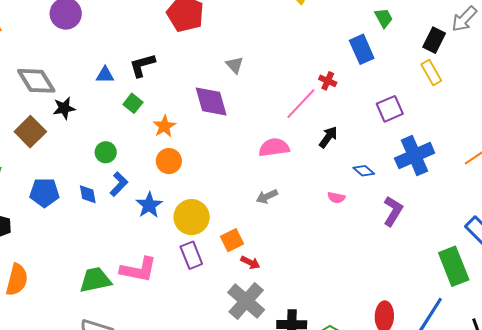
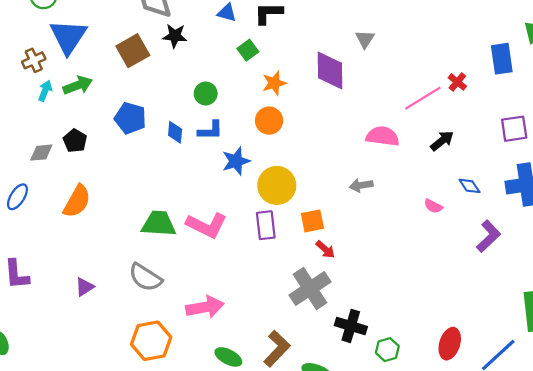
blue L-shape: (119, 184) -> (210, 130), turned 30

